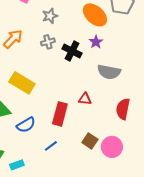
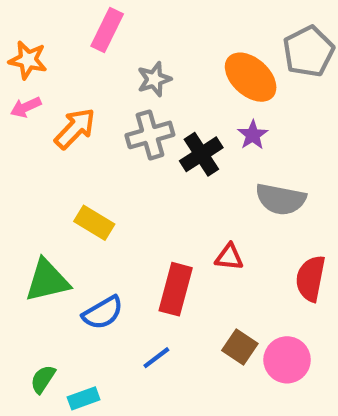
gray cross: (48, 42) -> (150, 135), size x1.5
black cross: (72, 51) -> (201, 154), turned 30
yellow rectangle: (22, 83) -> (94, 223), size x0.7

